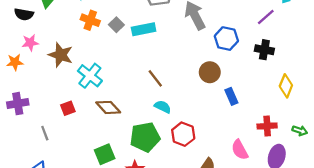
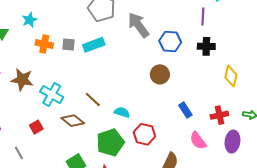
purple line: (266, 17) -> (203, 17), turned -36
gray square: (116, 25) -> (69, 44), turned -32
brown line: (155, 78) -> (93, 100), moved
blue rectangle: (231, 96) -> (185, 110), moved

